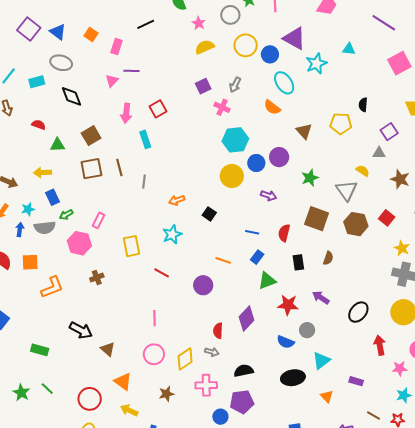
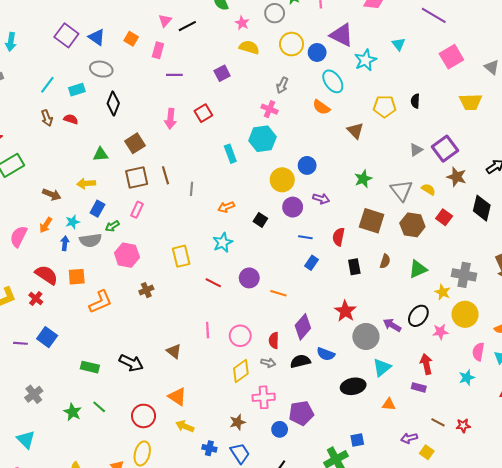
yellow semicircle: (205, 47) -> (249, 47), turned 42
cyan triangle: (349, 49) -> (399, 44), turned 48
pink triangle: (112, 81) -> (165, 21), moved
purple square: (203, 86) -> (222, 73), moved
black diamond: (71, 96) -> (113, 103), turned 45
yellow pentagon: (341, 124) -> (385, 106), moved
red semicircle: (39, 125) -> (71, 119), moved
purple square: (389, 132) -> (445, 149), moved, size x1.4
cyan rectangle: (145, 139) -> (230, 154), moved
cyan hexagon: (235, 140) -> (262, 139), moved
gray triangle: (379, 153) -> (416, 150), moved, turned -32
purple circle: (279, 157) -> (293, 207), moved
yellow semicircle: (363, 171) -> (428, 189), moved
blue rectangle: (53, 197) -> (97, 209), turned 56
pink rectangle: (98, 220) -> (137, 210), moved
yellow star: (402, 248) -> (443, 292), moved
orange line: (223, 260) -> (278, 293), moved
green triangle: (267, 281) -> (418, 269), moved
purple circle: (203, 285) -> (249, 278), moved
purple arrow: (321, 298) -> (392, 325), moved
red star: (288, 305) -> (345, 311), turned 30
black arrow: (81, 330) -> (131, 363), moved
gray circle: (307, 330) -> (366, 336), size x1.6
blue semicircle: (286, 342) -> (326, 354), moved
red arrow: (380, 345) -> (426, 364), moved
brown triangle: (108, 349) -> (174, 351), moved
pink circle: (154, 354) -> (240, 336), moved
pink star: (400, 368) -> (440, 332), moved
black semicircle: (244, 371) -> (300, 361), moved
brown star: (166, 394) -> (237, 422), moved
cyan star: (404, 395) -> (467, 378), moved
orange triangle: (327, 396) -> (389, 404), turned -40

